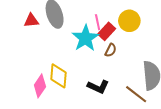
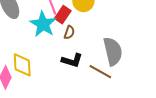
black L-shape: (98, 87) -> (72, 60), moved

